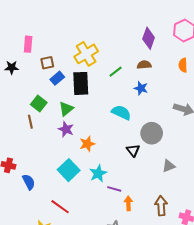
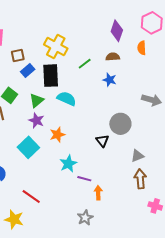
yellow cross: (86, 54) -> (56, 47), turned -30
orange semicircle: (183, 65) -> (142, 48), moved
cyan semicircle: (121, 112) -> (67, 99), moved
cyan square: (69, 170) -> (28, 147), moved
brown arrow: (161, 206) -> (140, 179), moved

